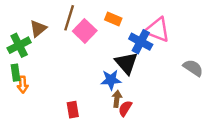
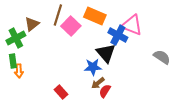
orange rectangle: (113, 19) -> (95, 16), size x1.5
brown arrow: (117, 99) -> (98, 83), turned -136
red rectangle: (73, 110) -> (61, 92), turned -32

